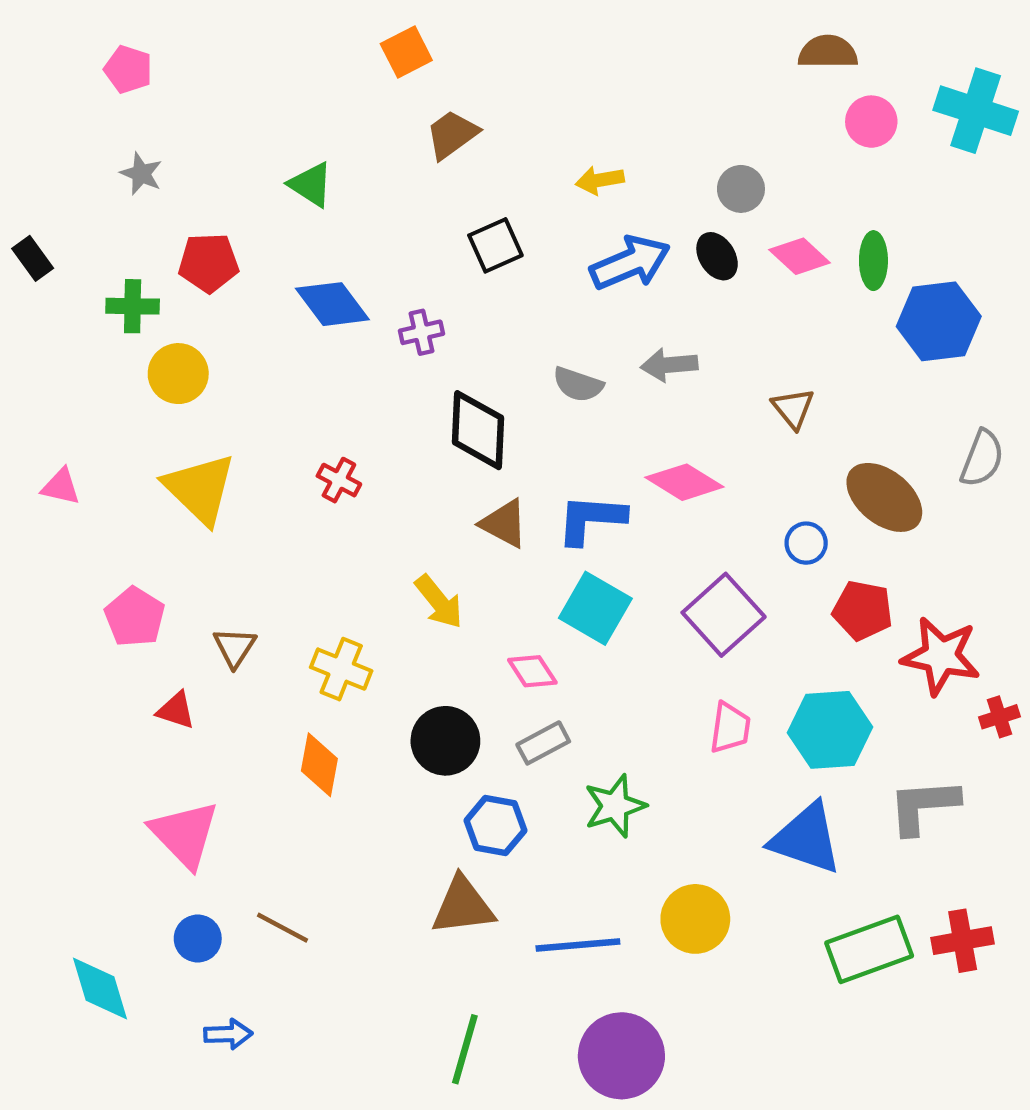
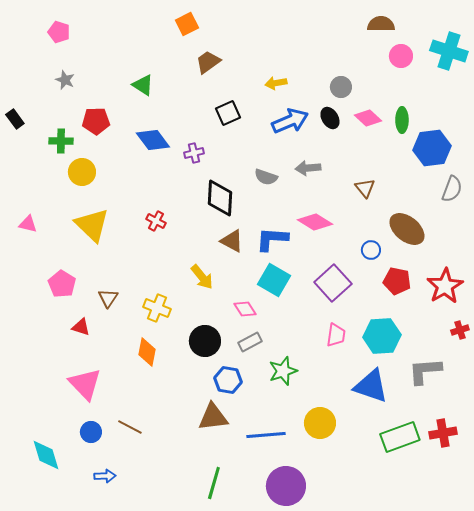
gray semicircle: (982, 458) -> (452, 189), moved
red star: (941, 656) -> (445, 286), moved, turned 30

